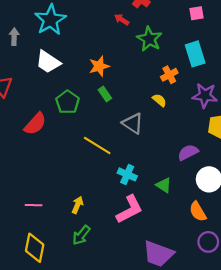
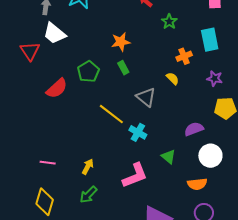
green star: (149, 39) -> (169, 22), size x0.7
white trapezoid: (48, 62) -> (54, 33), moved
purple star: (205, 95) -> (215, 79), size x0.7
cyan cross: (127, 174) -> (138, 132), moved
orange semicircle: (198, 211) -> (197, 184), turned -72

